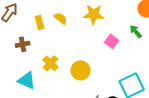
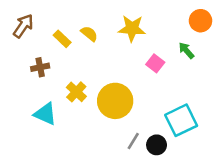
yellow rectangle: (40, 22) -> (62, 39), turned -32
yellow circle: (81, 70) -> (115, 101), size x1.4

